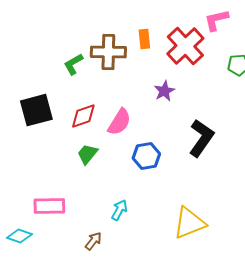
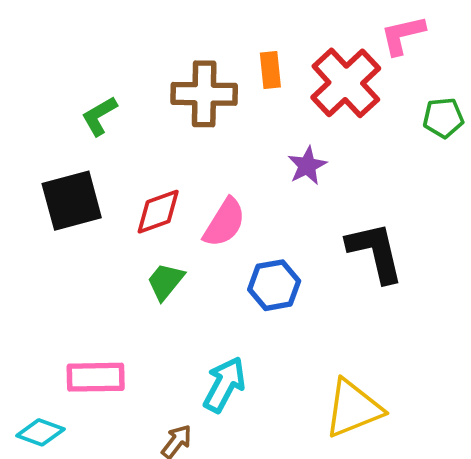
green L-shape: (73, 64) -> (99, 116), moved
black L-shape: (201, 138) -> (375, 252), turned -48
cyan arrow: (119, 210) -> (224, 385), size x1.4

